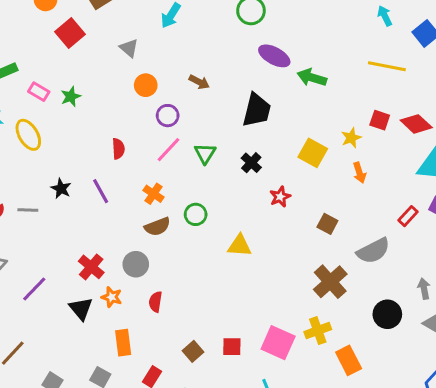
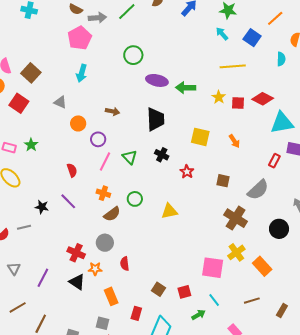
yellow star: (351, 138) -> (219, 97), moved
red square: (232, 347) -> (184, 292), moved

